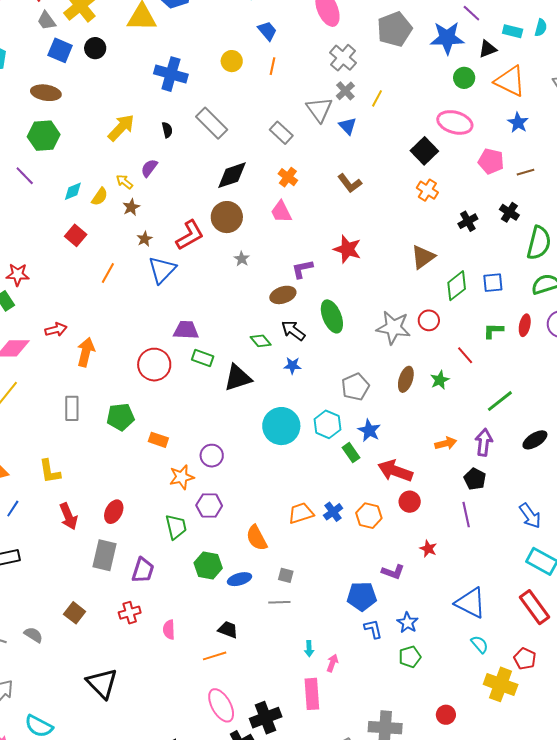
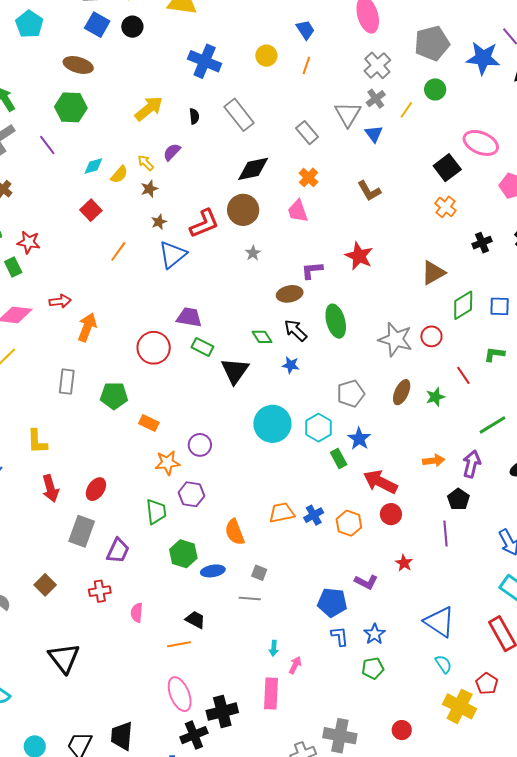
green circle: (464, 78) -> (435, 89), moved
black triangle: (238, 378) -> (235, 371), turned -44

